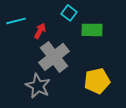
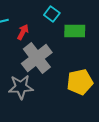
gray star: (38, 86) -> (21, 87), turned -30

